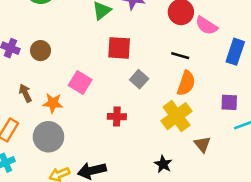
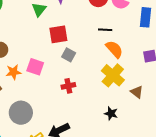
gray square: (139, 79) -> (69, 55), moved
orange semicircle: (186, 83) -> (114, 49), turned -48
orange star: (53, 103) -> (13, 72), moved

